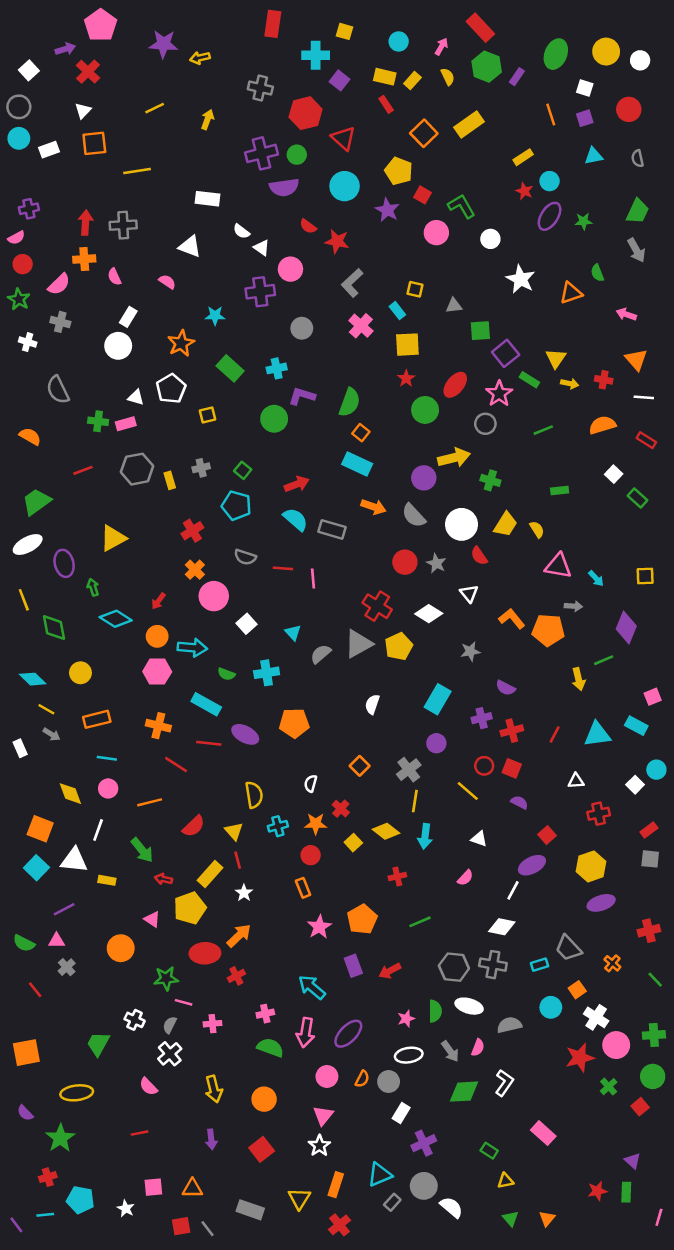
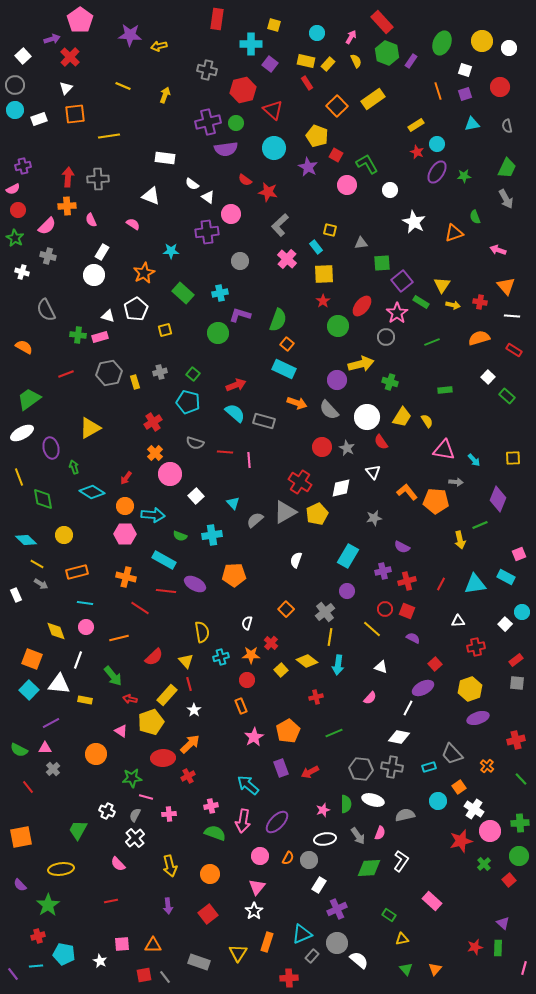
yellow line: (155, 108) -> (123, 86), turned 49
white diamond: (429, 614) -> (341, 488), turned -45
red cross: (340, 1225) -> (289, 978), moved, turned 36

